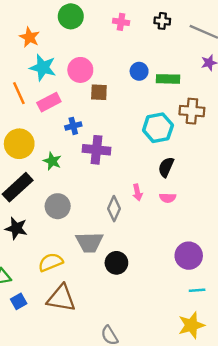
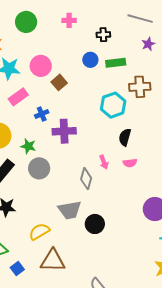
black cross: (162, 21) -> (103, 35), moved
brown square: (99, 92) -> (59, 82), turned -35
gray circle: (58, 206) -> (39, 168), moved

